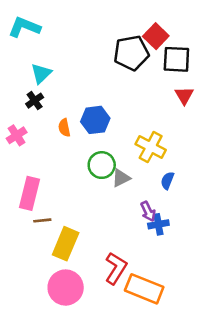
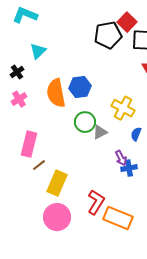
black cross: (35, 101) -> (17, 72), moved
orange semicircle: (64, 128) -> (56, 93), size x2.0
brown line: (42, 220) -> (39, 165), turned -32

